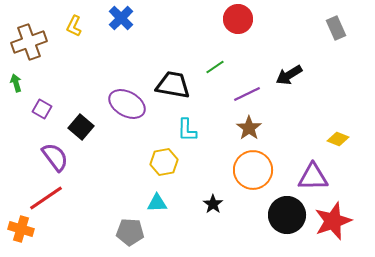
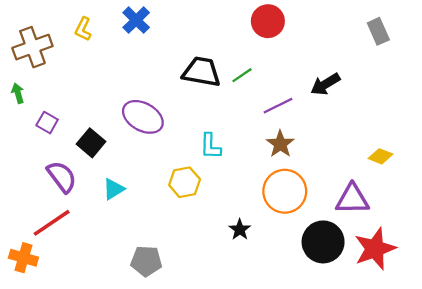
black trapezoid: (173, 85) -> (201, 72), moved
cyan triangle: (157, 203) -> (114, 189), moved, turned -30

